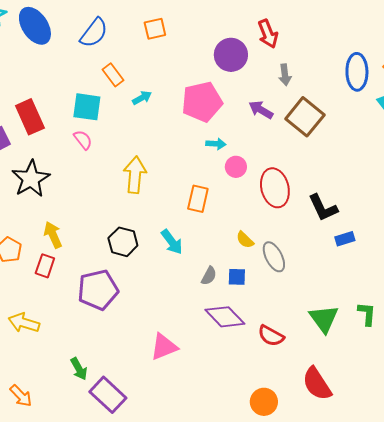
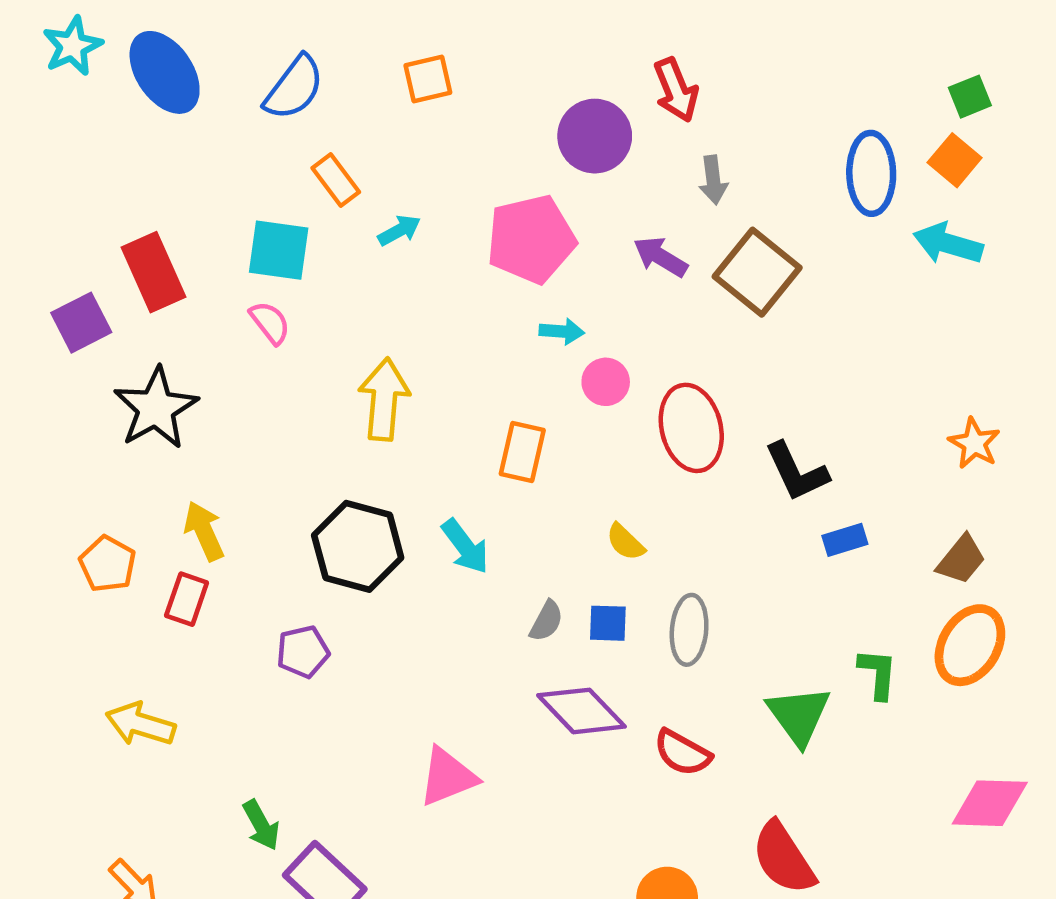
black hexagon: (123, 242) -> (358, 546), size x1.4
gray ellipse: (274, 257) -> (689, 630), moved, turned 32
purple pentagon: (98, 290) -> (303, 652), size x0.6
green L-shape: (367, 314) -> (878, 674), moved

